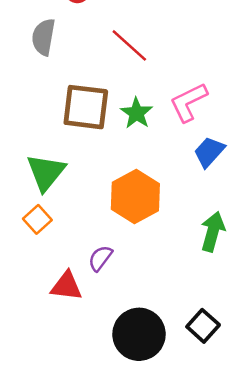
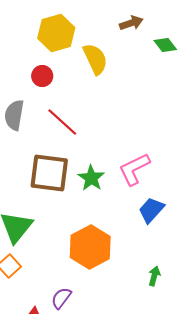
red line: (129, 45) -> (62, 122), moved
green arrow: (213, 232) -> (154, 276), size x0.6

